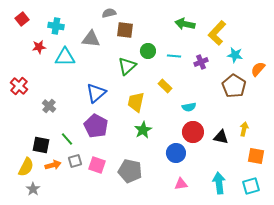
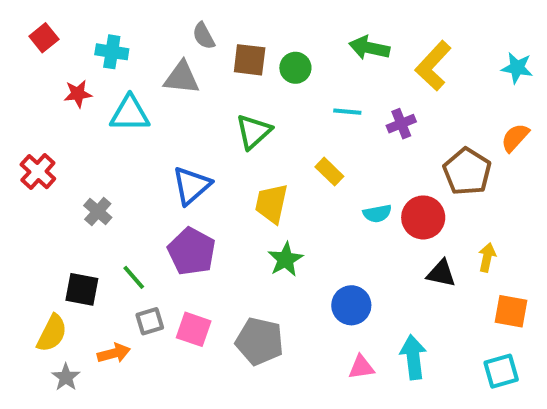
gray semicircle: (109, 13) -> (204, 36), moved, turned -104
green circle: (148, 51) -> (295, 68), moved
cyan star: (235, 55) -> (517, 68), moved
red circle: (193, 132) -> (423, 217), moved
orange arrow: (53, 165) -> (114, 353), moved
cyan arrow: (219, 183) -> (413, 357), moved

